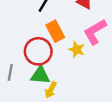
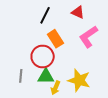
yellow star: (77, 50) -> (79, 80), moved, size x1.6

